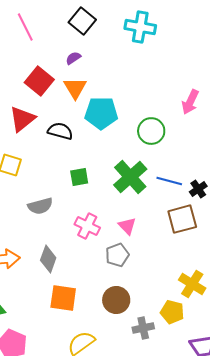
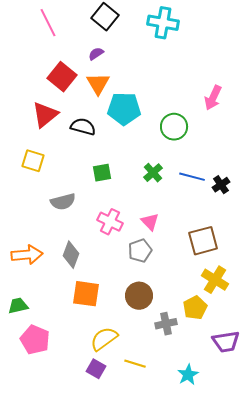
green cross: (130, 177) -> (153, 173), size x0.6
brown square: (182, 219) -> (203, 241), moved
yellow pentagon: (172, 312) -> (195, 308), turned 30

